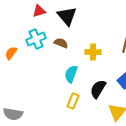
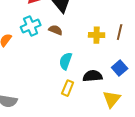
yellow cross: (93, 52) -> (97, 35), moved
black semicircle: (98, 89) -> (93, 76), turned 54

